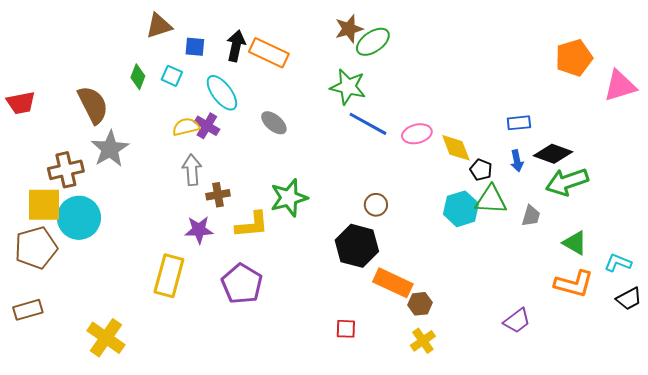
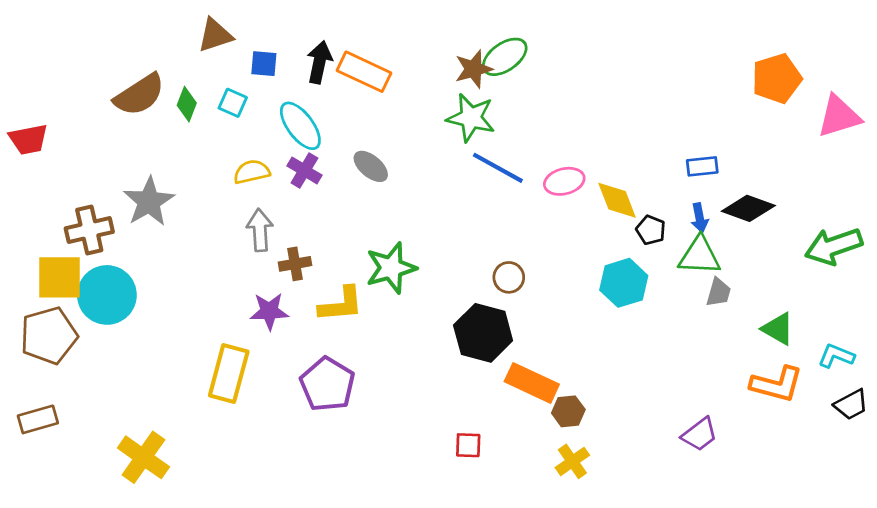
brown star: (349, 29) -> (474, 69), moved
brown semicircle: (93, 105) -> (139, 95), moved, turned 84
purple cross: (207, 126) -> (304, 170), moved
green arrow: (567, 182) -> (834, 246), moved
green triangle: (491, 200) -> (700, 256), moved

